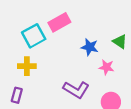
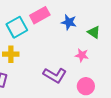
blue star: (90, 47) -> (69, 22), moved

